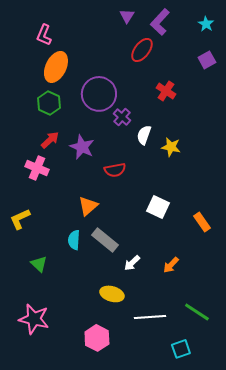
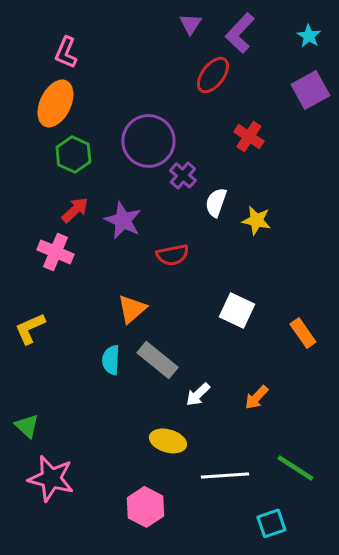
purple square: (207, 60) -> (310, 90), size x1.4
orange ellipse: (56, 67) -> (55, 103), moved
green triangle: (39, 264) -> (27, 426), moved

